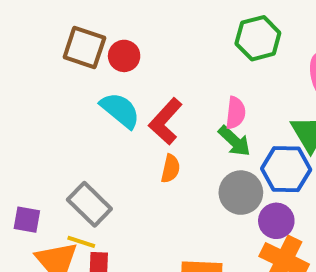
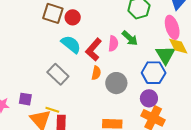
pink semicircle: (235, 113) -> (113, 44), moved
green arrow: (234, 141) -> (130, 38), moved
gray circle: (241, 193) -> (116, 83), moved
gray rectangle: (89, 204) -> (58, 74), moved

